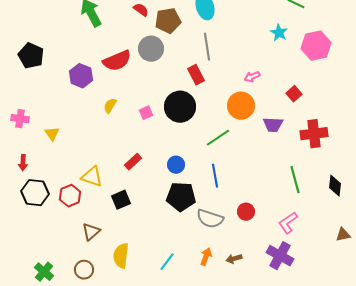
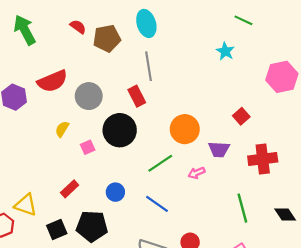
pink hexagon: (316, 46) -> (282, 77), moved
gray circle: (151, 49) -> (89, 96), moved
pink arrow: (252, 77) -> (196, 173), moved
yellow semicircle: (110, 106) -> (62, 129), moved
pink square: (146, 113) -> (88, 147), moved
blue line: (215, 176) -> (157, 204), turned -45
black diamond: (335, 186) -> (285, 214), turned -40
black pentagon: (181, 197) -> (92, 226), moved

